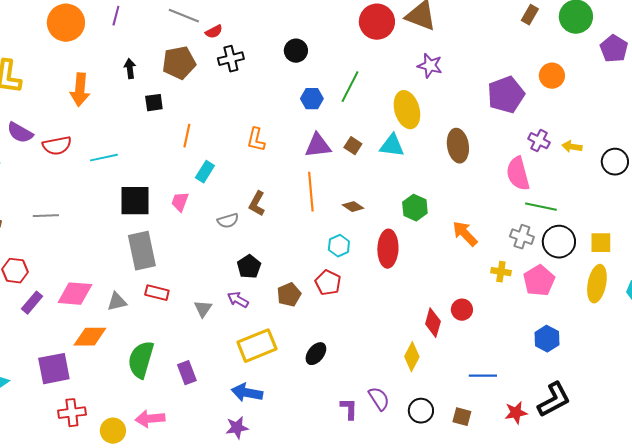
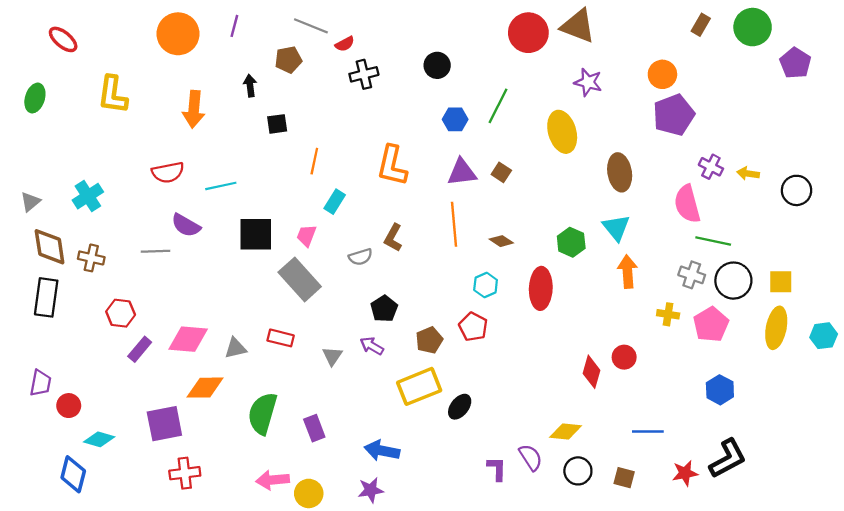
brown pentagon: (179, 63) -> (288, 60), moved, size x0.7
orange circle: (552, 76) -> (662, 74), moved
purple semicircle: (20, 133) -> (186, 225), moved
orange L-shape: (256, 140) -> (392, 166), size x1.5
cyan triangle: (392, 146) -> (616, 228), moved, turned 44
orange arrow: (465, 234) -> (628, 272), turned 40
gray rectangle: (142, 251) -> (300, 279), moved, turned -30
yellow rectangle: (257, 346) -> (419, 386), moved
yellow diamond: (412, 357) -> (566, 431), moved, turned 68
yellow circle: (113, 431) -> (309, 493), moved

